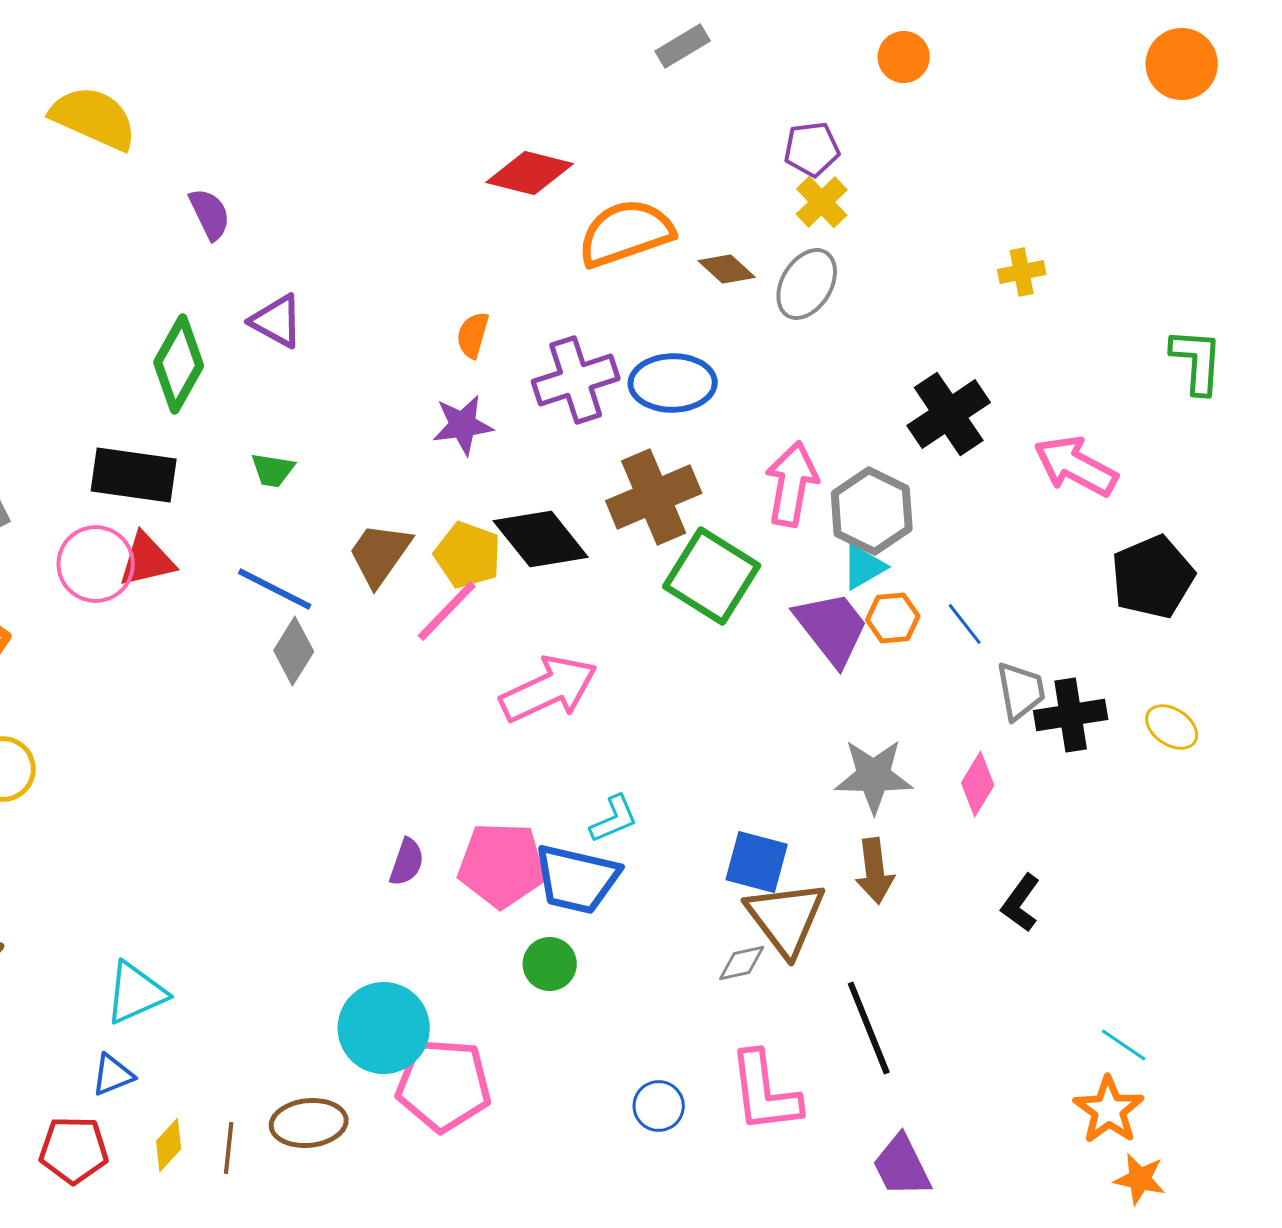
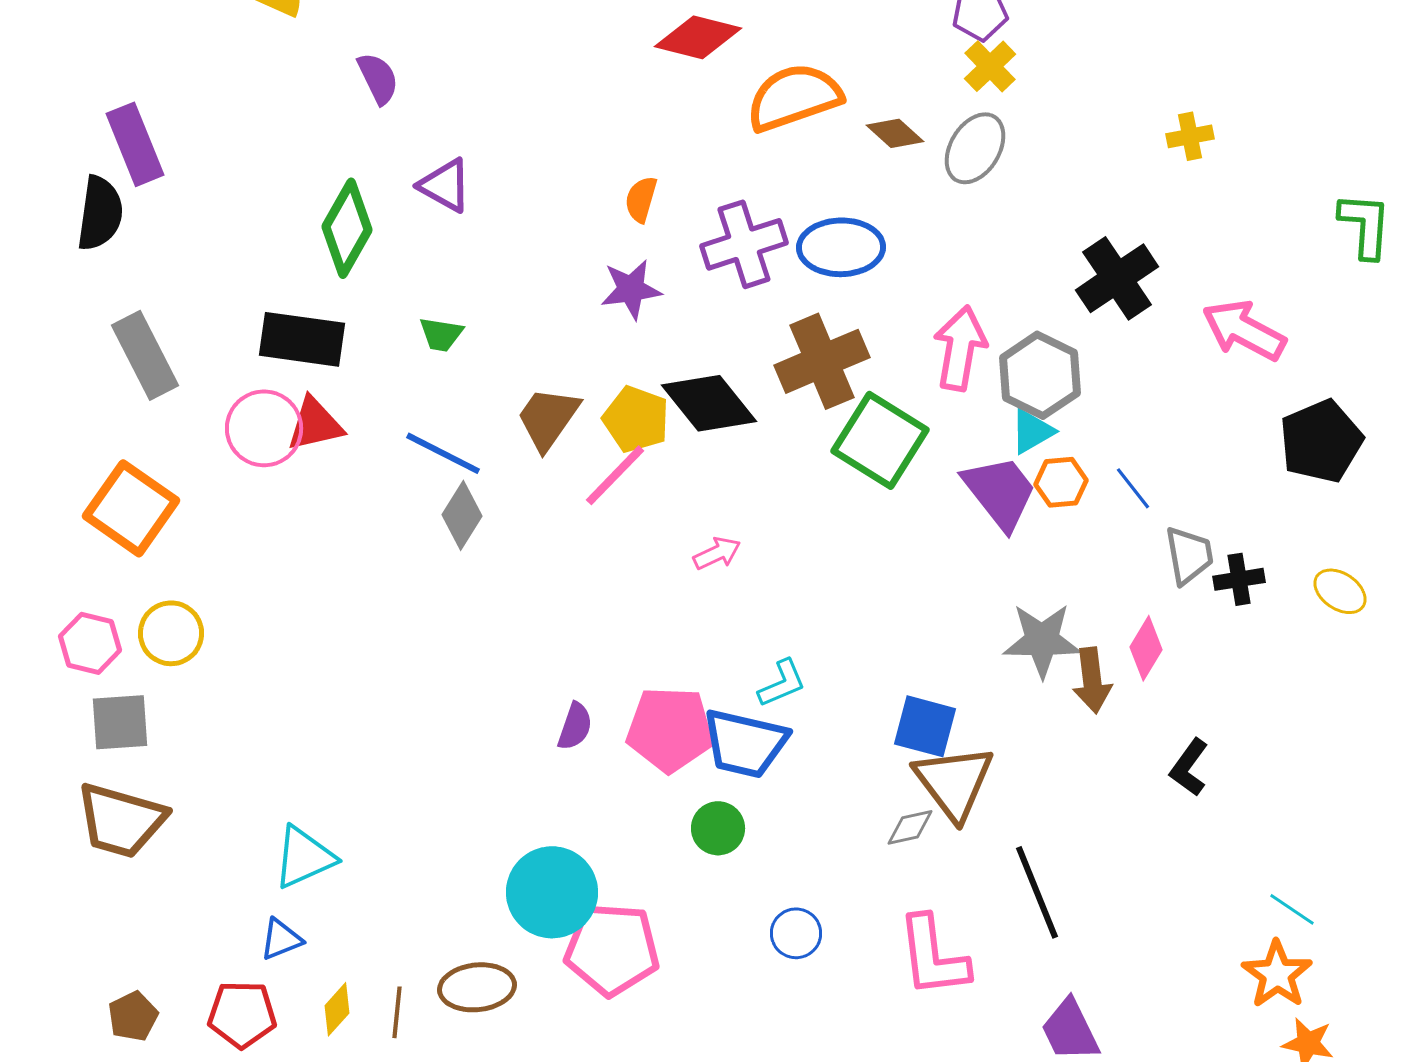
pink arrow: (549, 689) -> (717, 553), size x0.5
black cross: (1071, 715) -> (1239, 579), size x0.7
brown arrow: (875, 871) -> (1092, 680), moved
blue circle: (659, 1106) -> (796, 933), moved

